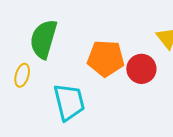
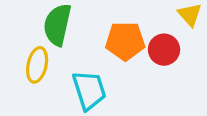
yellow ellipse: (22, 75) -> (37, 65), size x1.4

